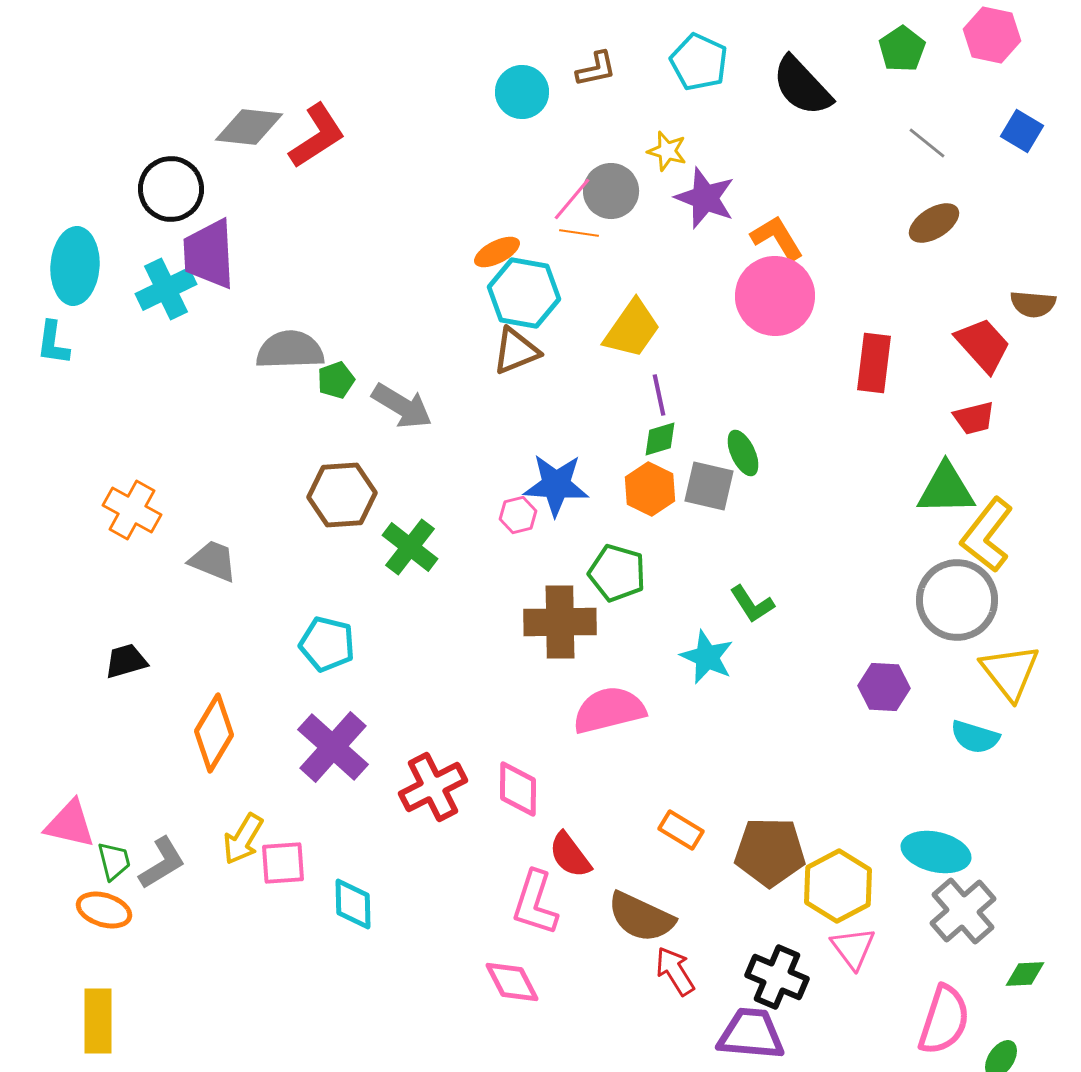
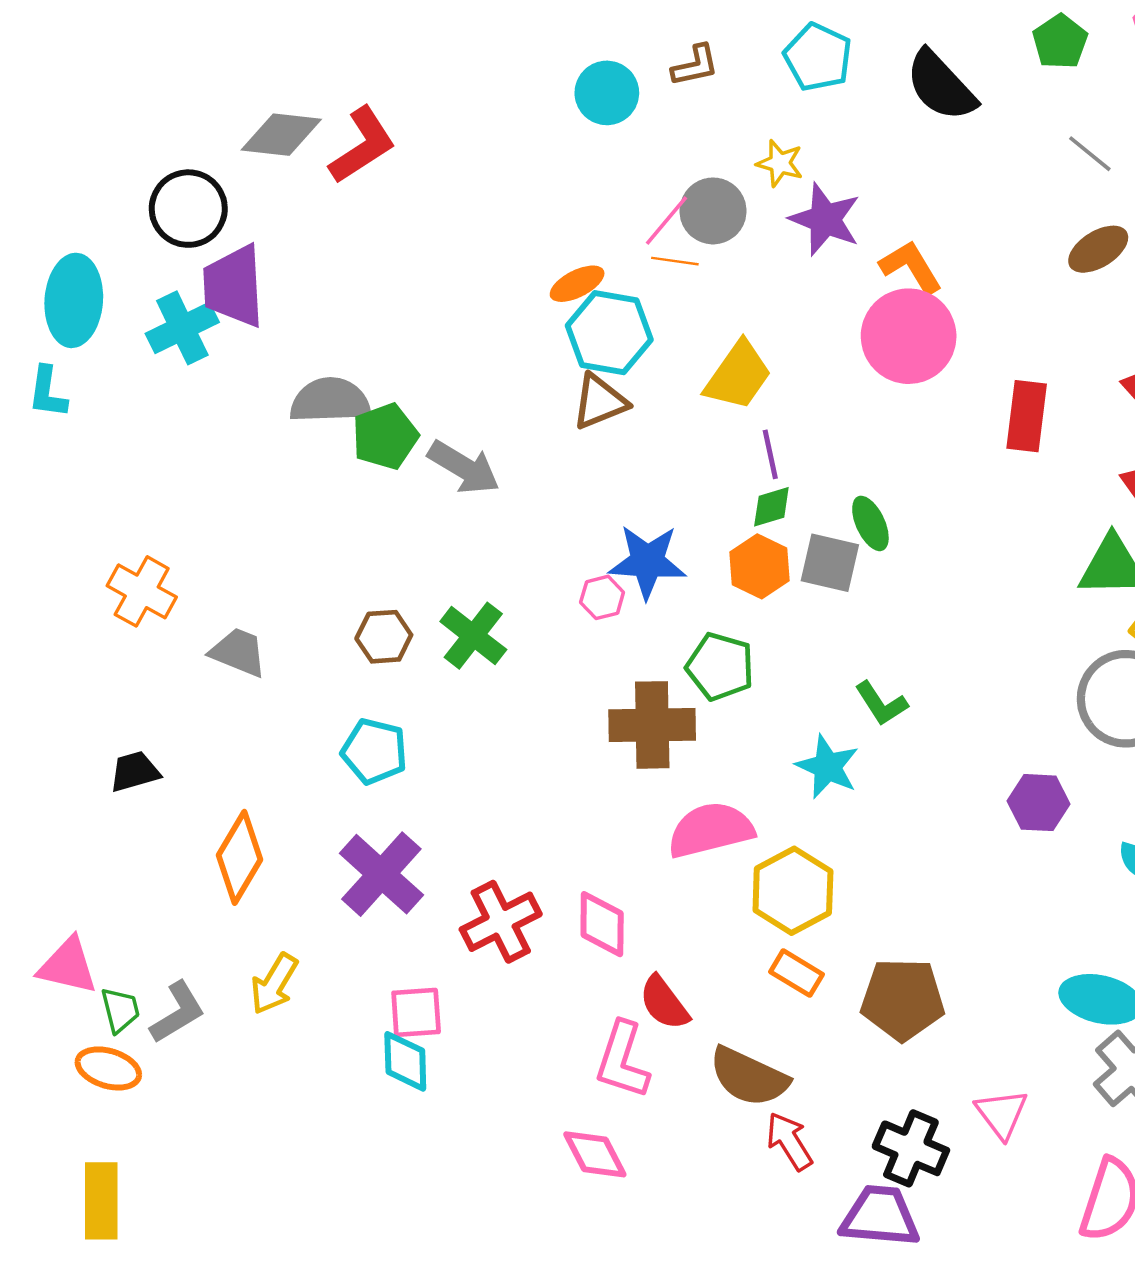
green pentagon: (336, 380) -> (385, 436), size x1.5
brown hexagon: (342, 495) -> (384, 637), moved, size x0.7
pink square: (283, 863) -> (416, 1012), moved
yellow hexagon: (838, 886) -> (793, 891), moved

